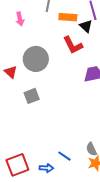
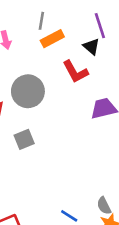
orange rectangle: (68, 17) -> (52, 39), moved, turned -30

